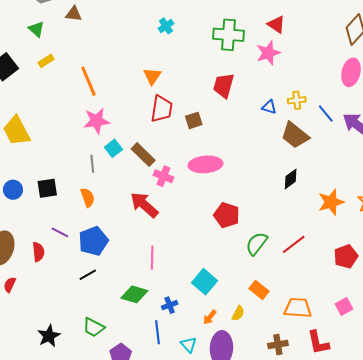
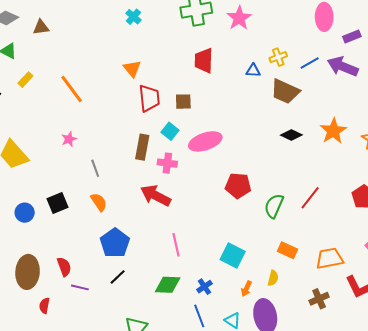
blue line: (326, 113) -> (310, 63), turned -66
brown square: (194, 120) -> (183, 102), turned 30
pink star: (97, 121) -> (69, 139), moved, size x0.6
cyan square: (113, 148) -> (170, 131), moved
brown rectangle: (143, 155) -> (142, 147), turned 70
black diamond: (291, 179) -> (291, 135), turned 75
orange star: (331, 202) -> (333, 131), moved
purple line: (60, 232) -> (80, 287), moved

